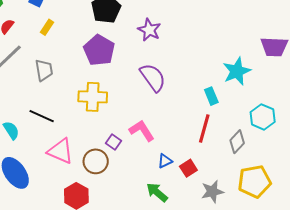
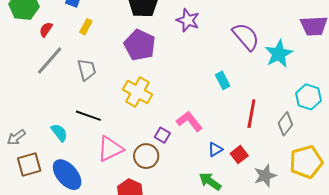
purple semicircle: (153, 77) -> (246, 37), moved
cyan rectangle: (211, 96) -> (223, 80), moved
yellow cross: (93, 97) -> (138, 92), turned 32
pink triangle: (60, 151) -> (110, 149), turned -44

